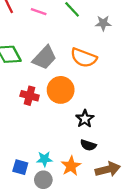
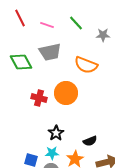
gray trapezoid: (44, 58) -> (50, 52), moved, turned 35
black star: (85, 119) -> (56, 133), moved
black semicircle: (88, 145) -> (90, 141), turned -40

